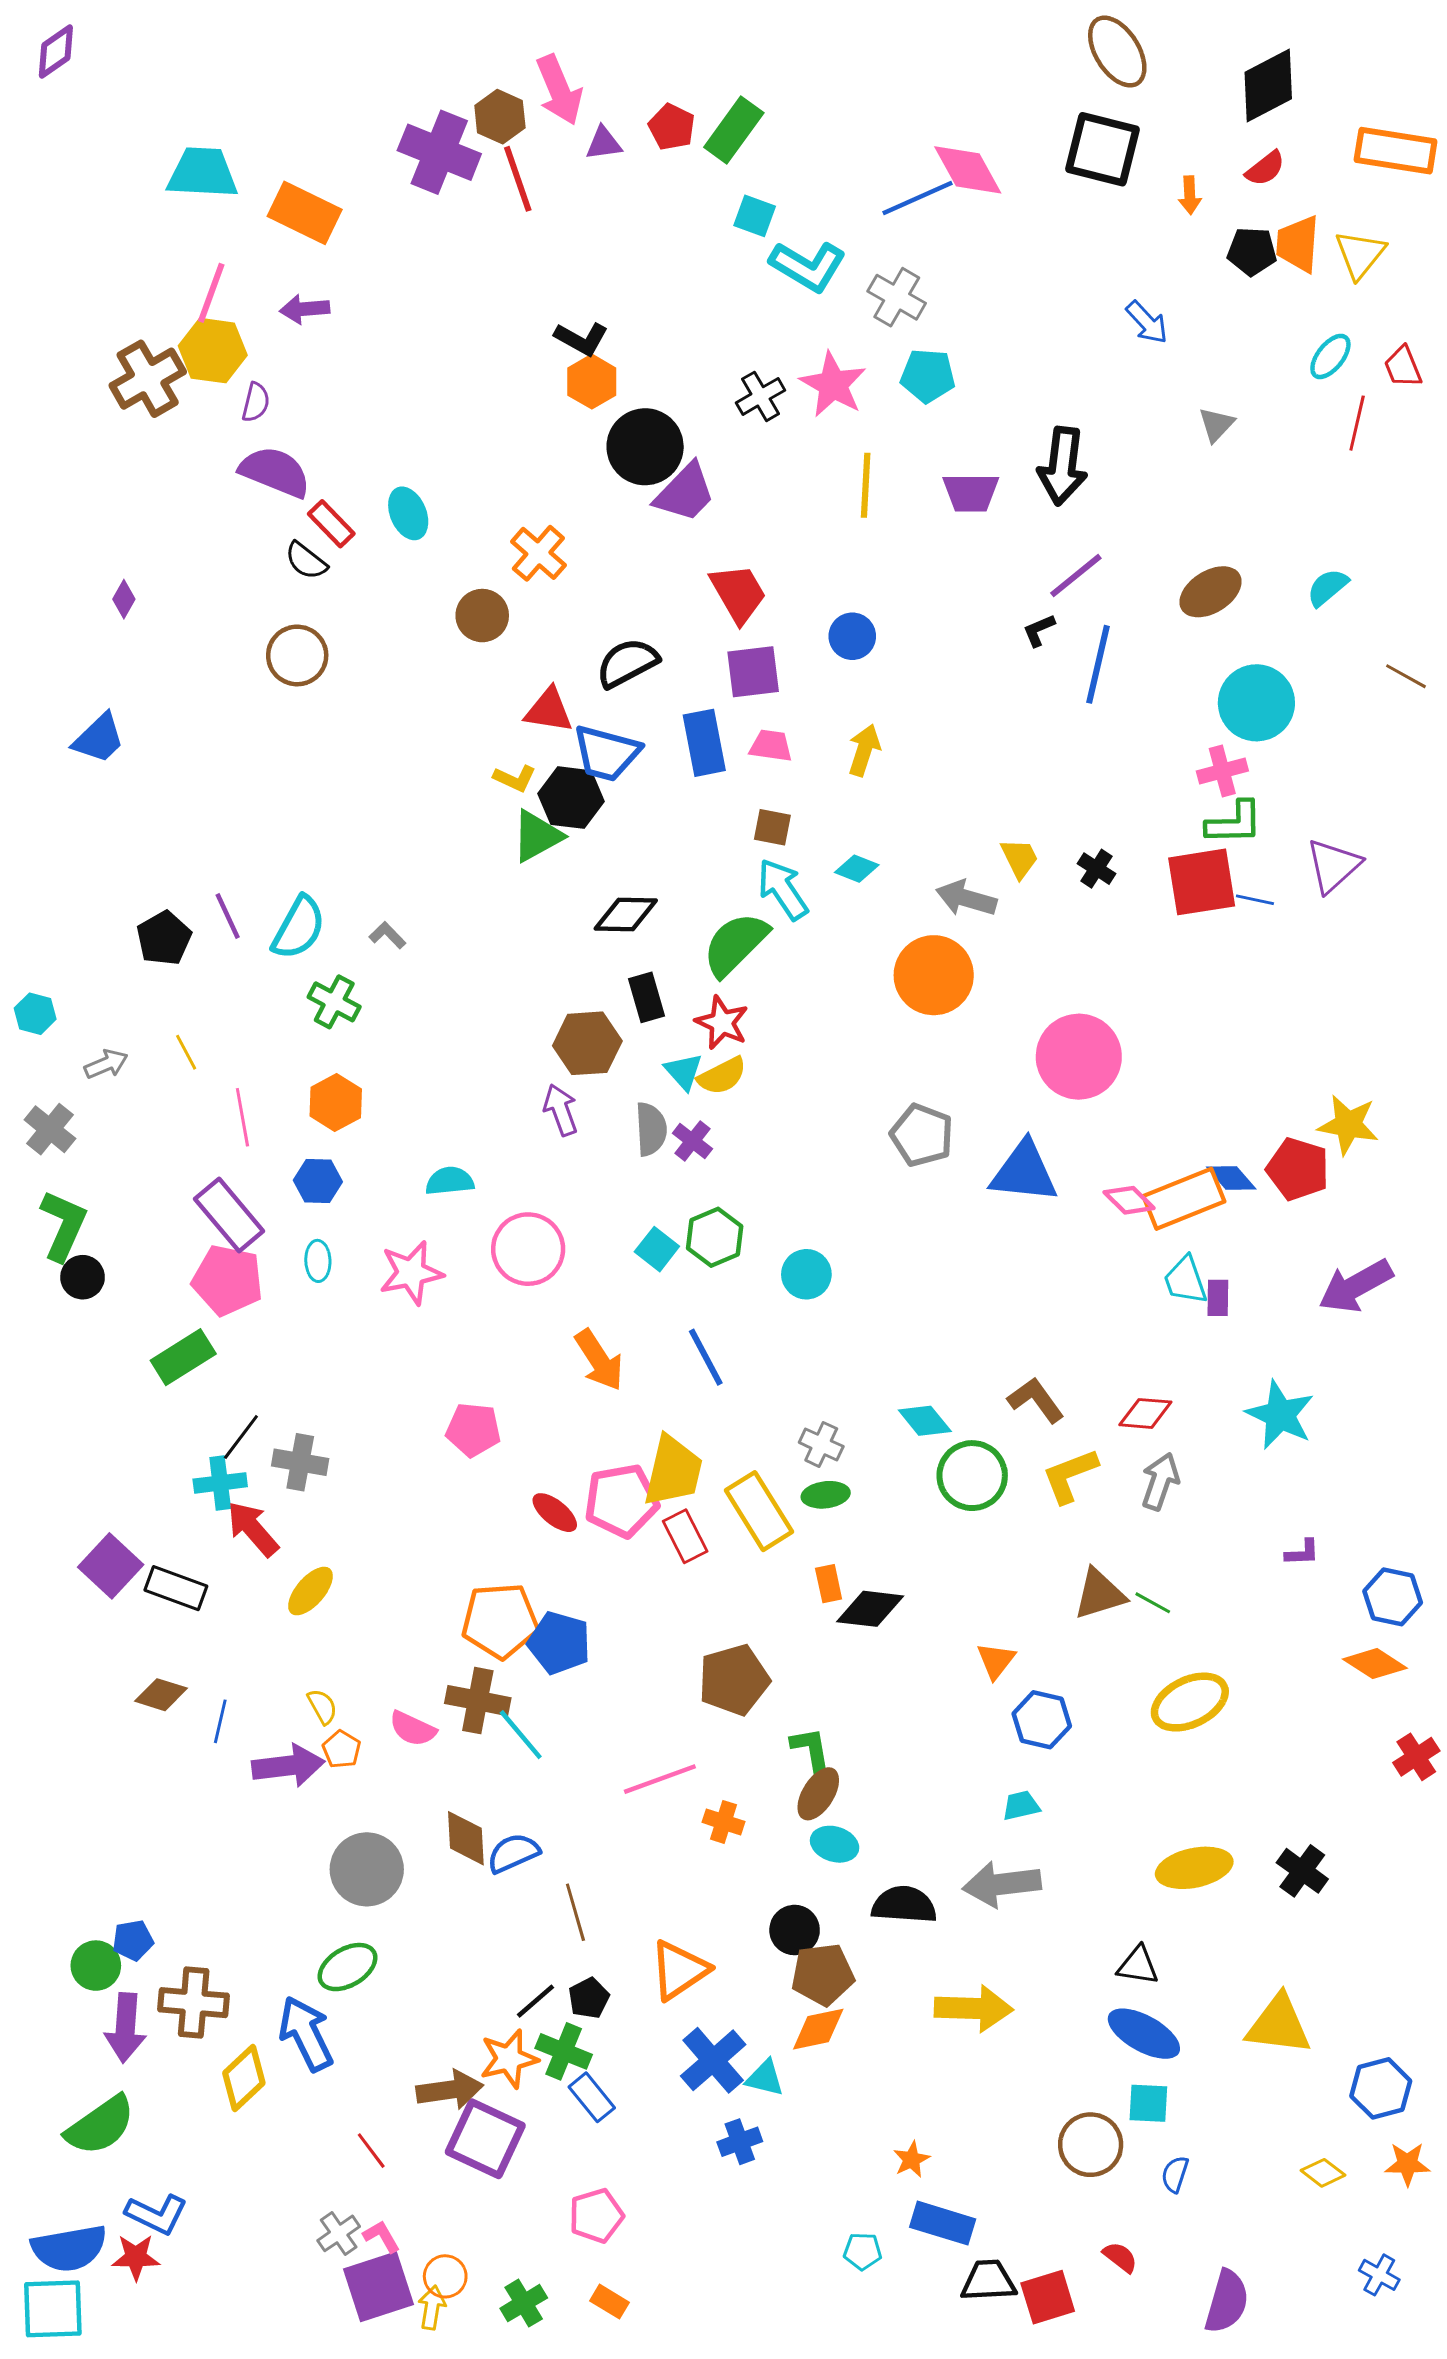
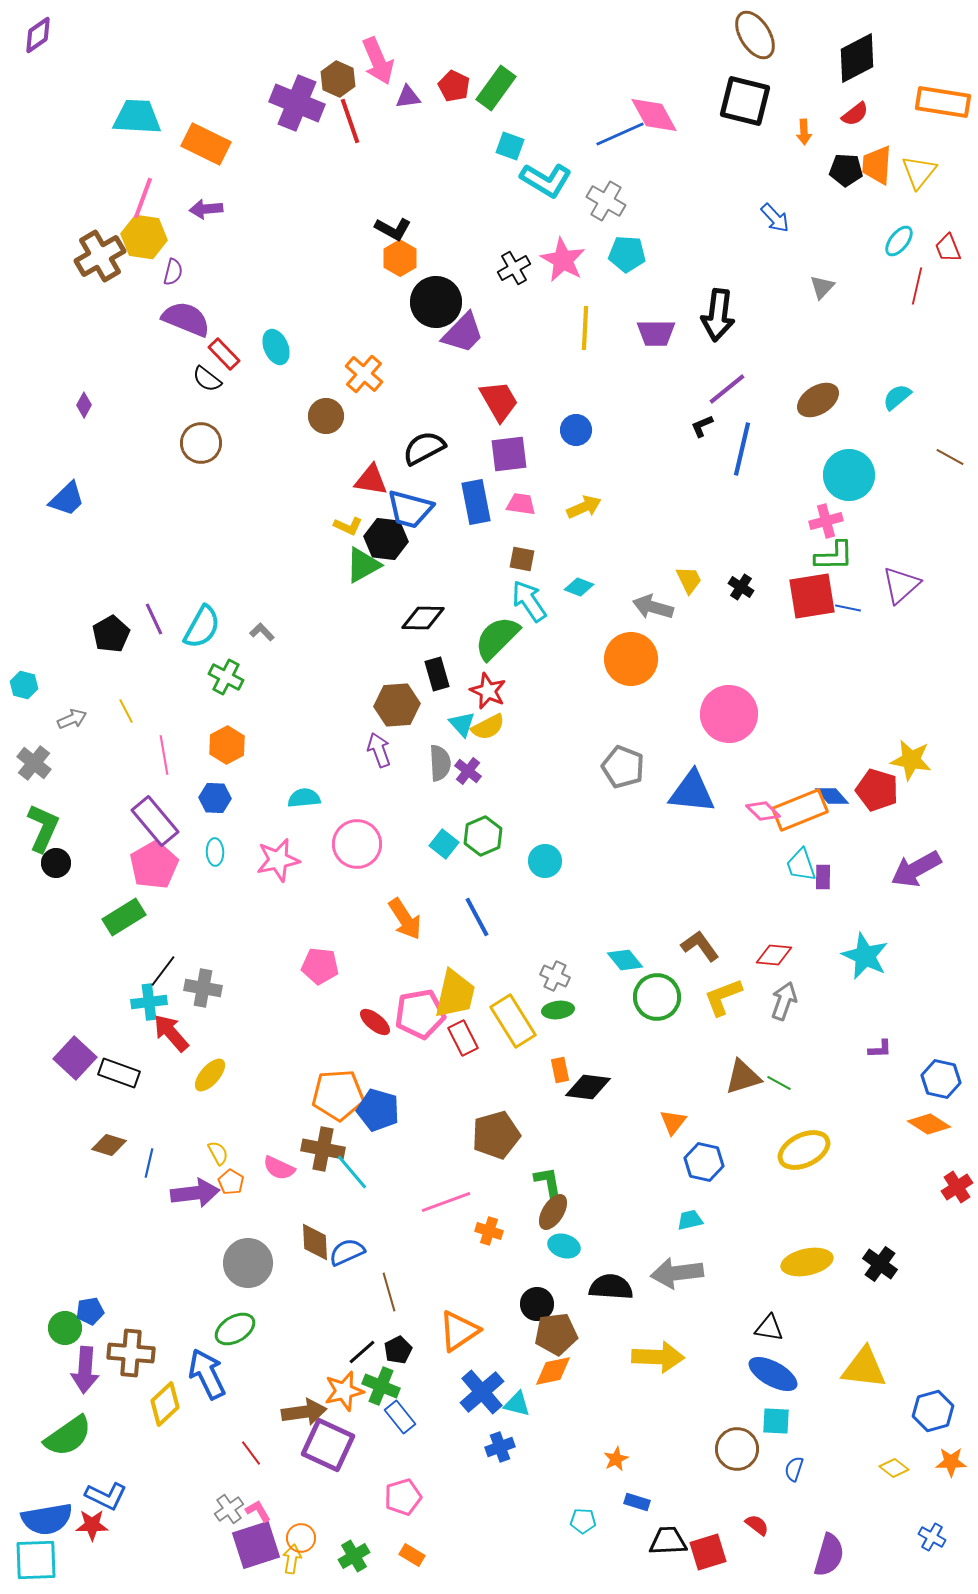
yellow arrow: (864, 750) -> (584, 507), turned 48
pink pentagon: (228, 1280) -> (154, 865), turned 30
blue rectangle: (943, 2223) -> (637, 1502), size x0.6

